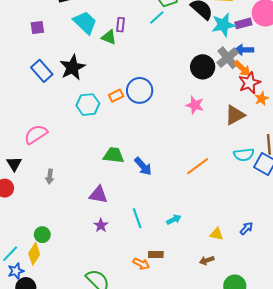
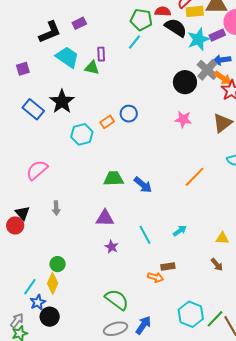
blue circle: (140, 90) -> (129, 114), size x0.7
black triangle: (14, 164) -> (22, 213), moved
brown arrow: (207, 260) -> (217, 265), turned -104

